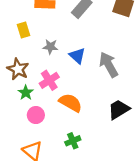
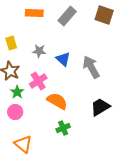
yellow rectangle: (24, 30) -> (11, 43), moved
pink circle: (36, 115) -> (15, 112), moved
green cross: (73, 141) -> (63, 128), moved

